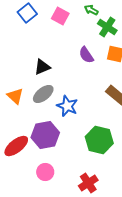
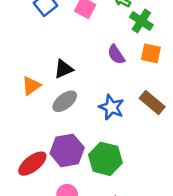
orange triangle: (15, 96) -> (31, 86), moved, turned 42
blue star: (67, 106) -> (111, 107), moved
green hexagon: (99, 140) -> (105, 159), moved

